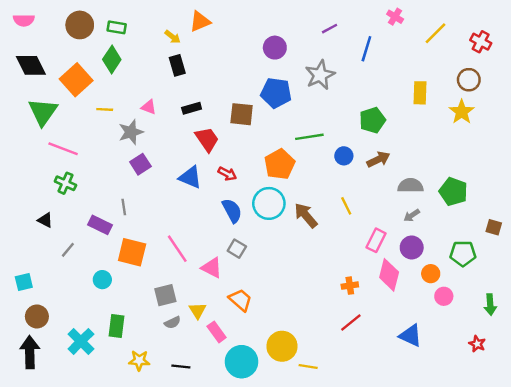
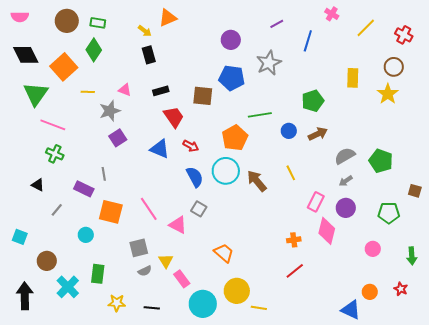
gray semicircle: (410, 186) -> (345, 156), turned -30
orange circle: (431, 274) -> (370, 292), moved
cyan square: (24, 282) -> (20, 237), turned 35
orange trapezoid: (240, 300) -> (224, 253), moved
brown circle: (37, 316) -> (47, 261), moved
blue triangle: (410, 336) -> (351, 310), moved

